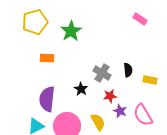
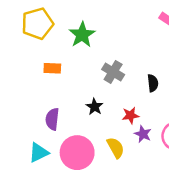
gray cross: (102, 73) -> (113, 72), moved
purple semicircle: (47, 99) -> (52, 119), size x0.7

